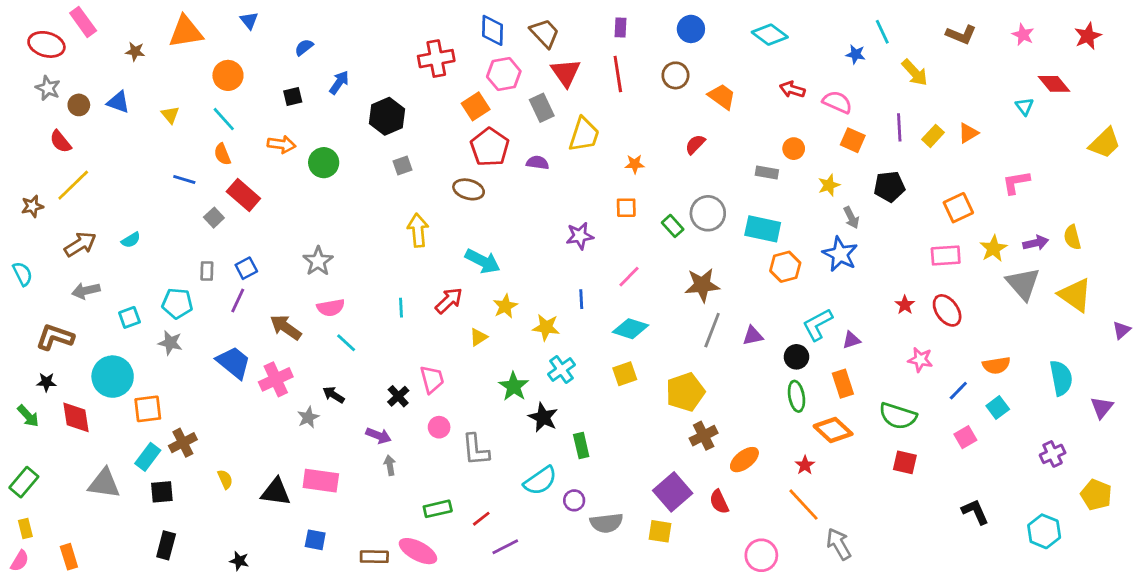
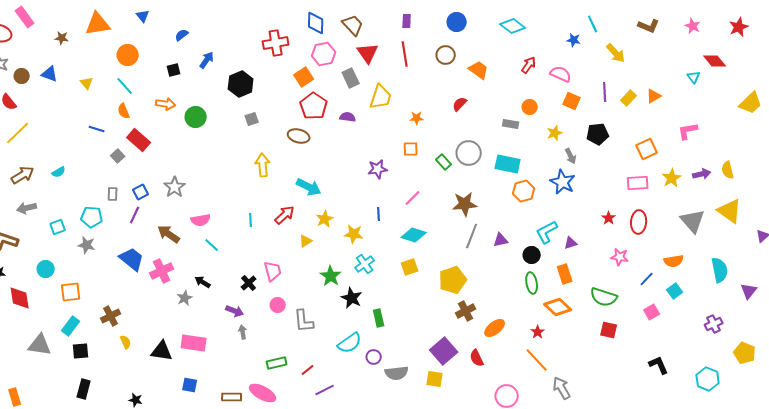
red arrow: (792, 89) -> (529, 65), turned 108
gray star: (318, 261) -> (175, 187), moved
gray triangle: (1023, 284) -> (693, 221), moved
red ellipse: (947, 310) -> (639, 222), turned 40
cyan circle: (113, 377) -> (46, 269), size x0.6
brown cross: (183, 443) -> (111, 316), moved

